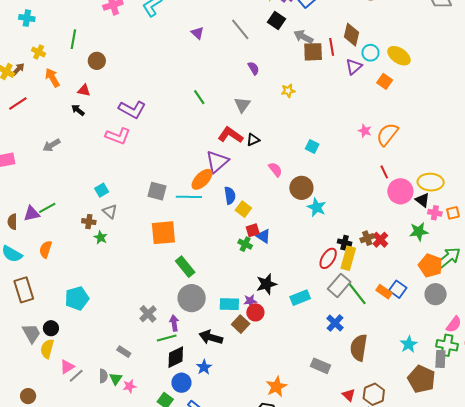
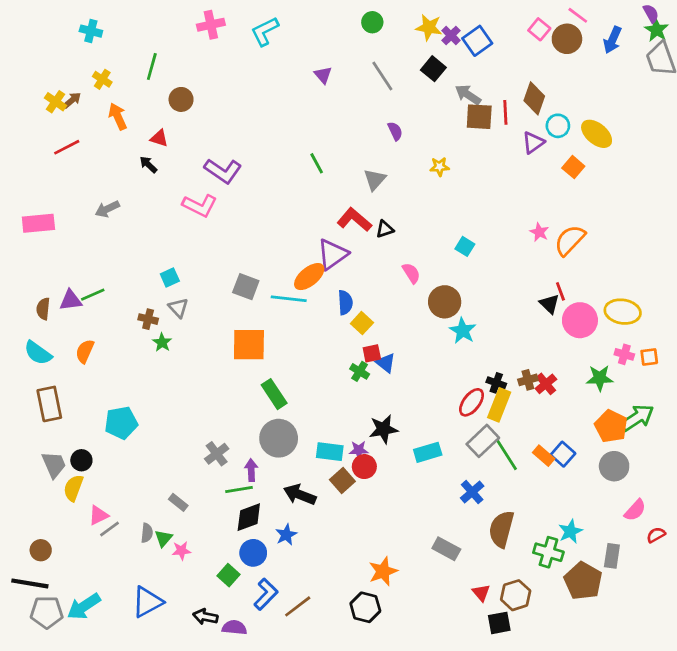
black triangle: (422, 200) -> (549, 304), moved
green cross: (447, 345) -> (548, 552), moved

